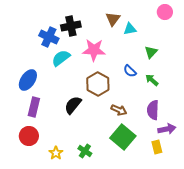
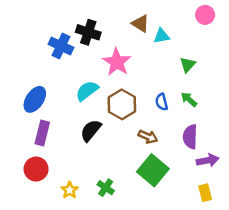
brown triangle: (113, 19) -> (140, 24), turned -35
black cross: (71, 26) -> (88, 32), turned 30
pink star: (94, 50) -> (117, 62), turned 30
cyan semicircle: (61, 58) -> (87, 91), moved
blue semicircle: (130, 71) -> (162, 102), moved, turned 32
yellow rectangle: (157, 147) -> (205, 193), moved

